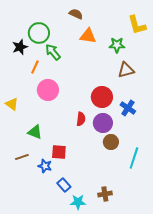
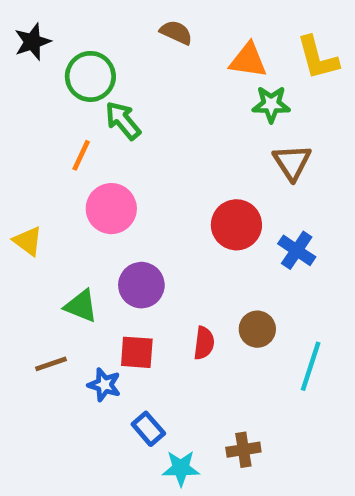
orange triangle: (88, 36) -> (248, 60), moved
black star: (20, 47) -> (32, 42), moved
brown triangle: (126, 70) -> (292, 162), turned -48
red semicircle: (81, 119) -> (204, 343), moved
purple circle: (103, 123) -> (141, 285), moved

